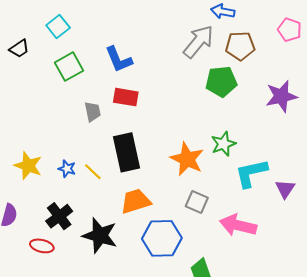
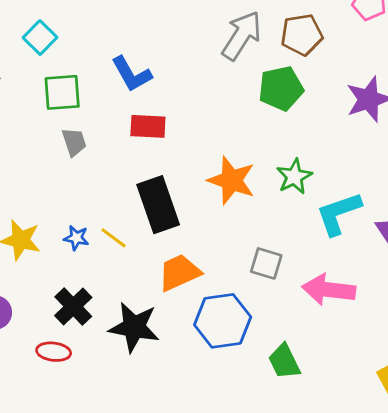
green square: (69, 67) -> (62, 92), turned 32
gray trapezoid: (93, 112) -> (74, 142), moved
orange star: (187, 159) -> (231, 180), moved

